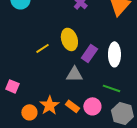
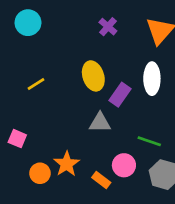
yellow line: (42, 48) -> (36, 84), moved
white ellipse: (114, 54) -> (152, 79), moved
orange rectangle: (72, 106) -> (101, 180), moved

